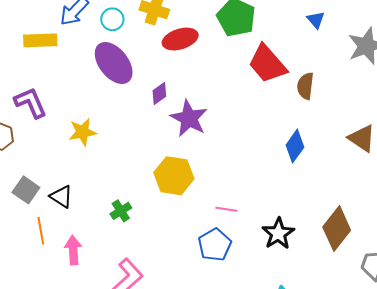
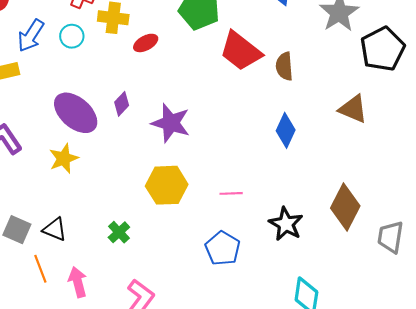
red ellipse: (180, 39) -> (146, 43), size x0.7
purple ellipse: (114, 63) -> (76, 113), moved
purple diamond: (159, 93) -> (122, 104), moved
pink line: (226, 209) -> (231, 193), moved

